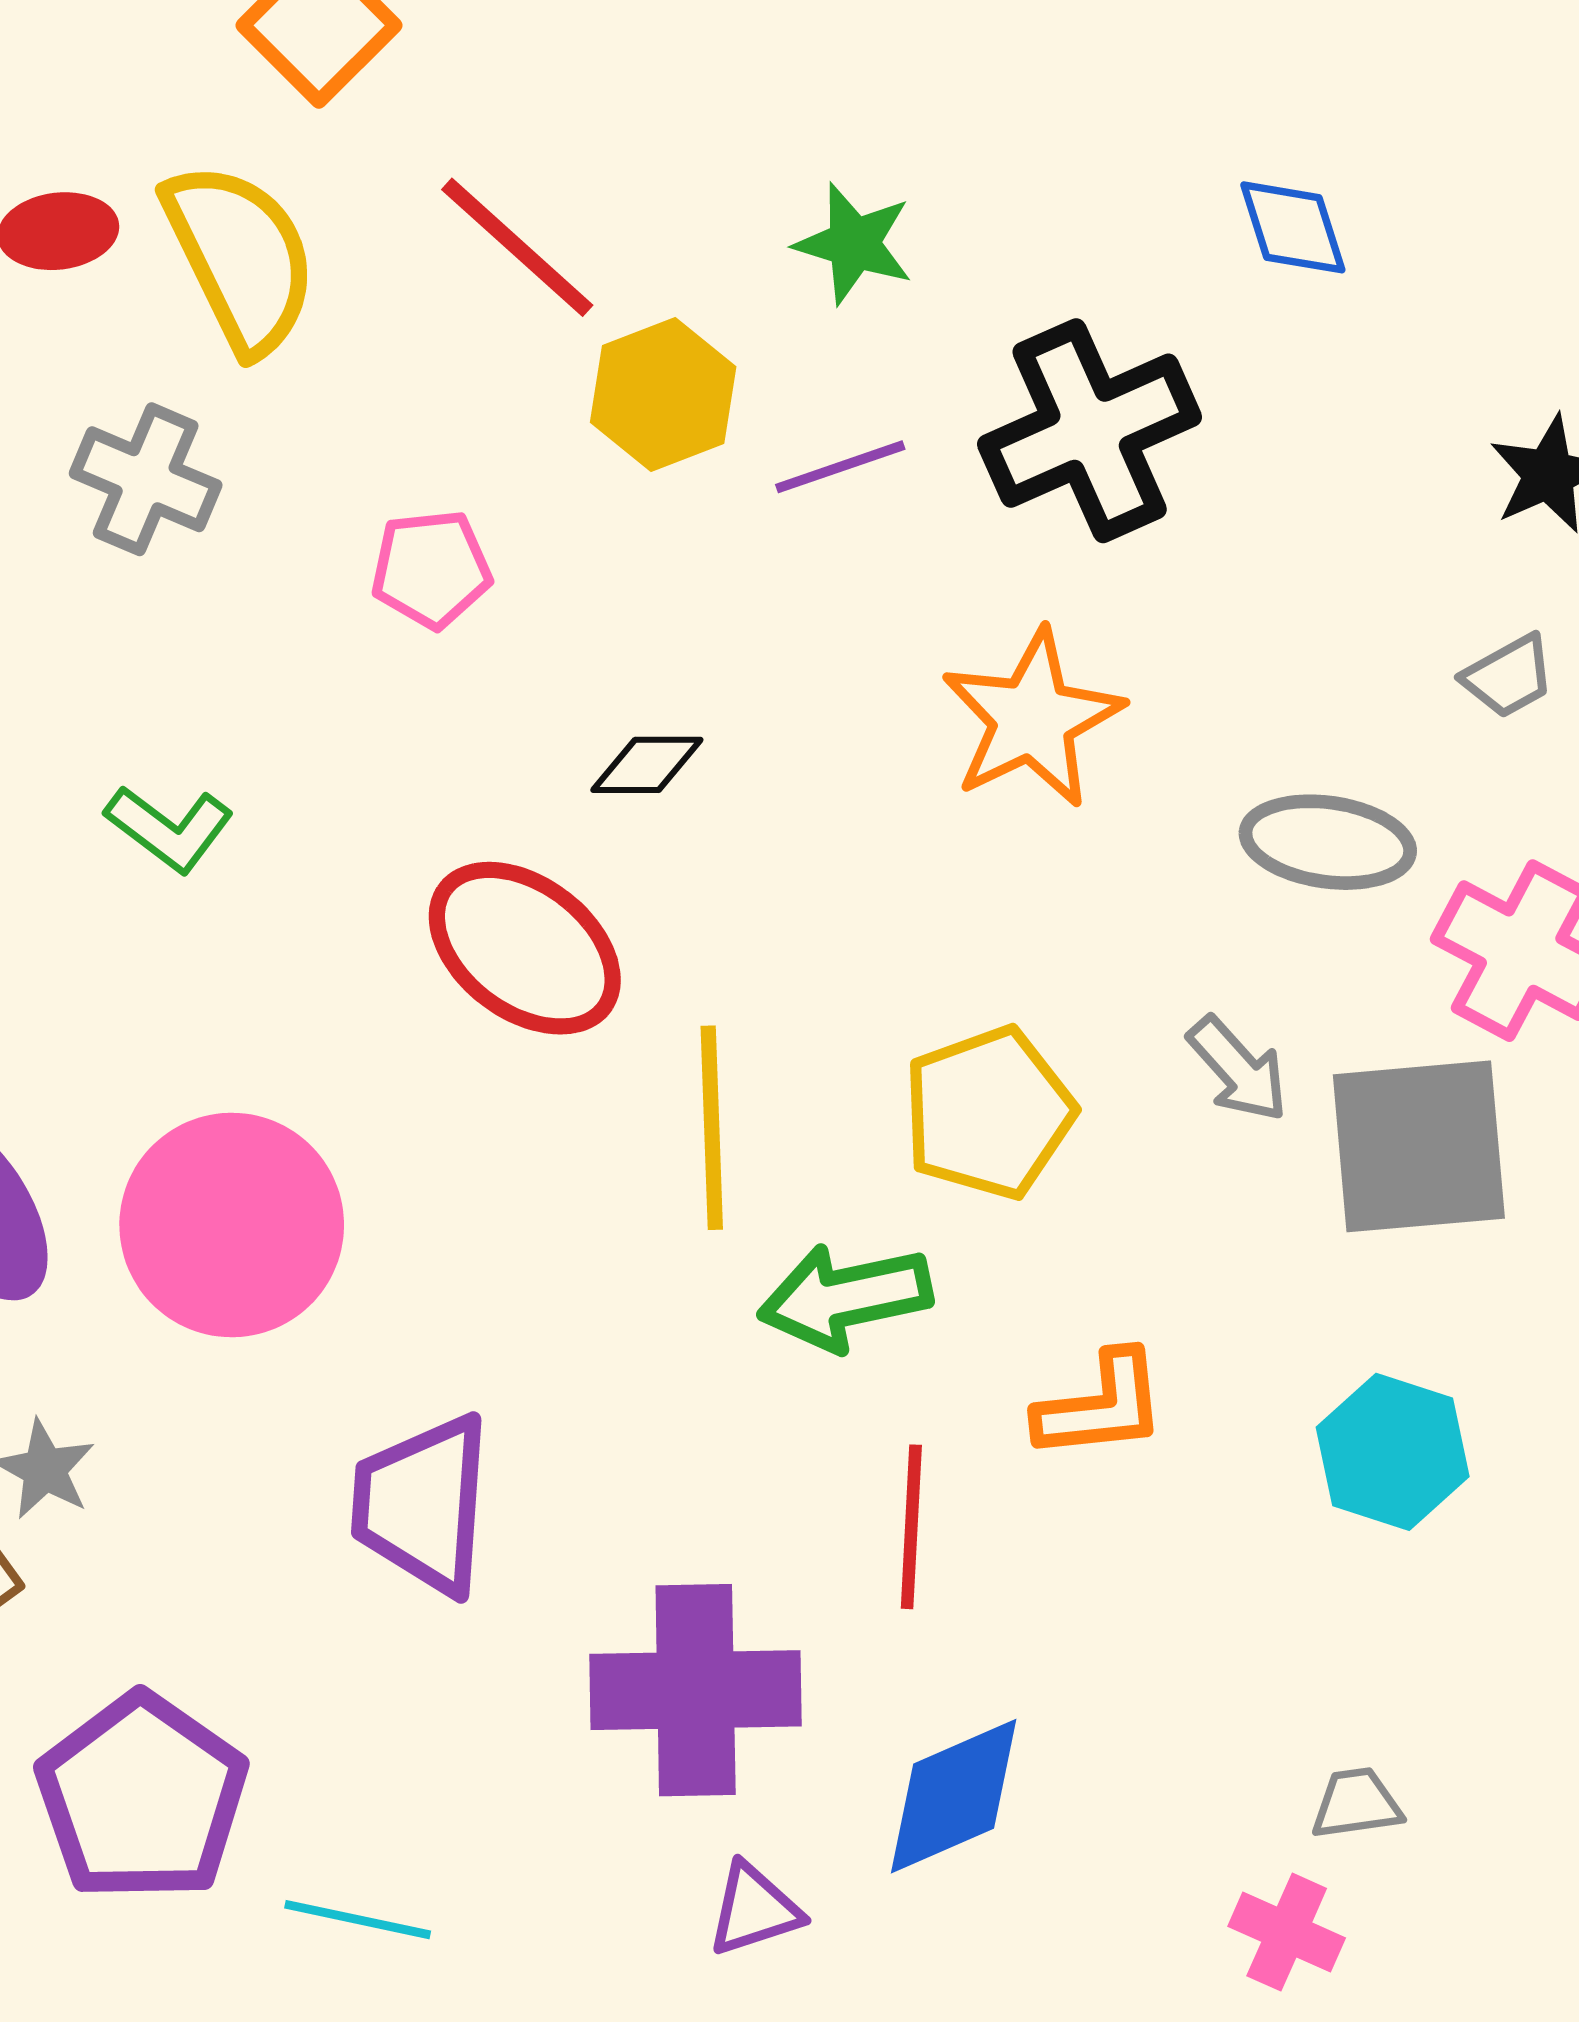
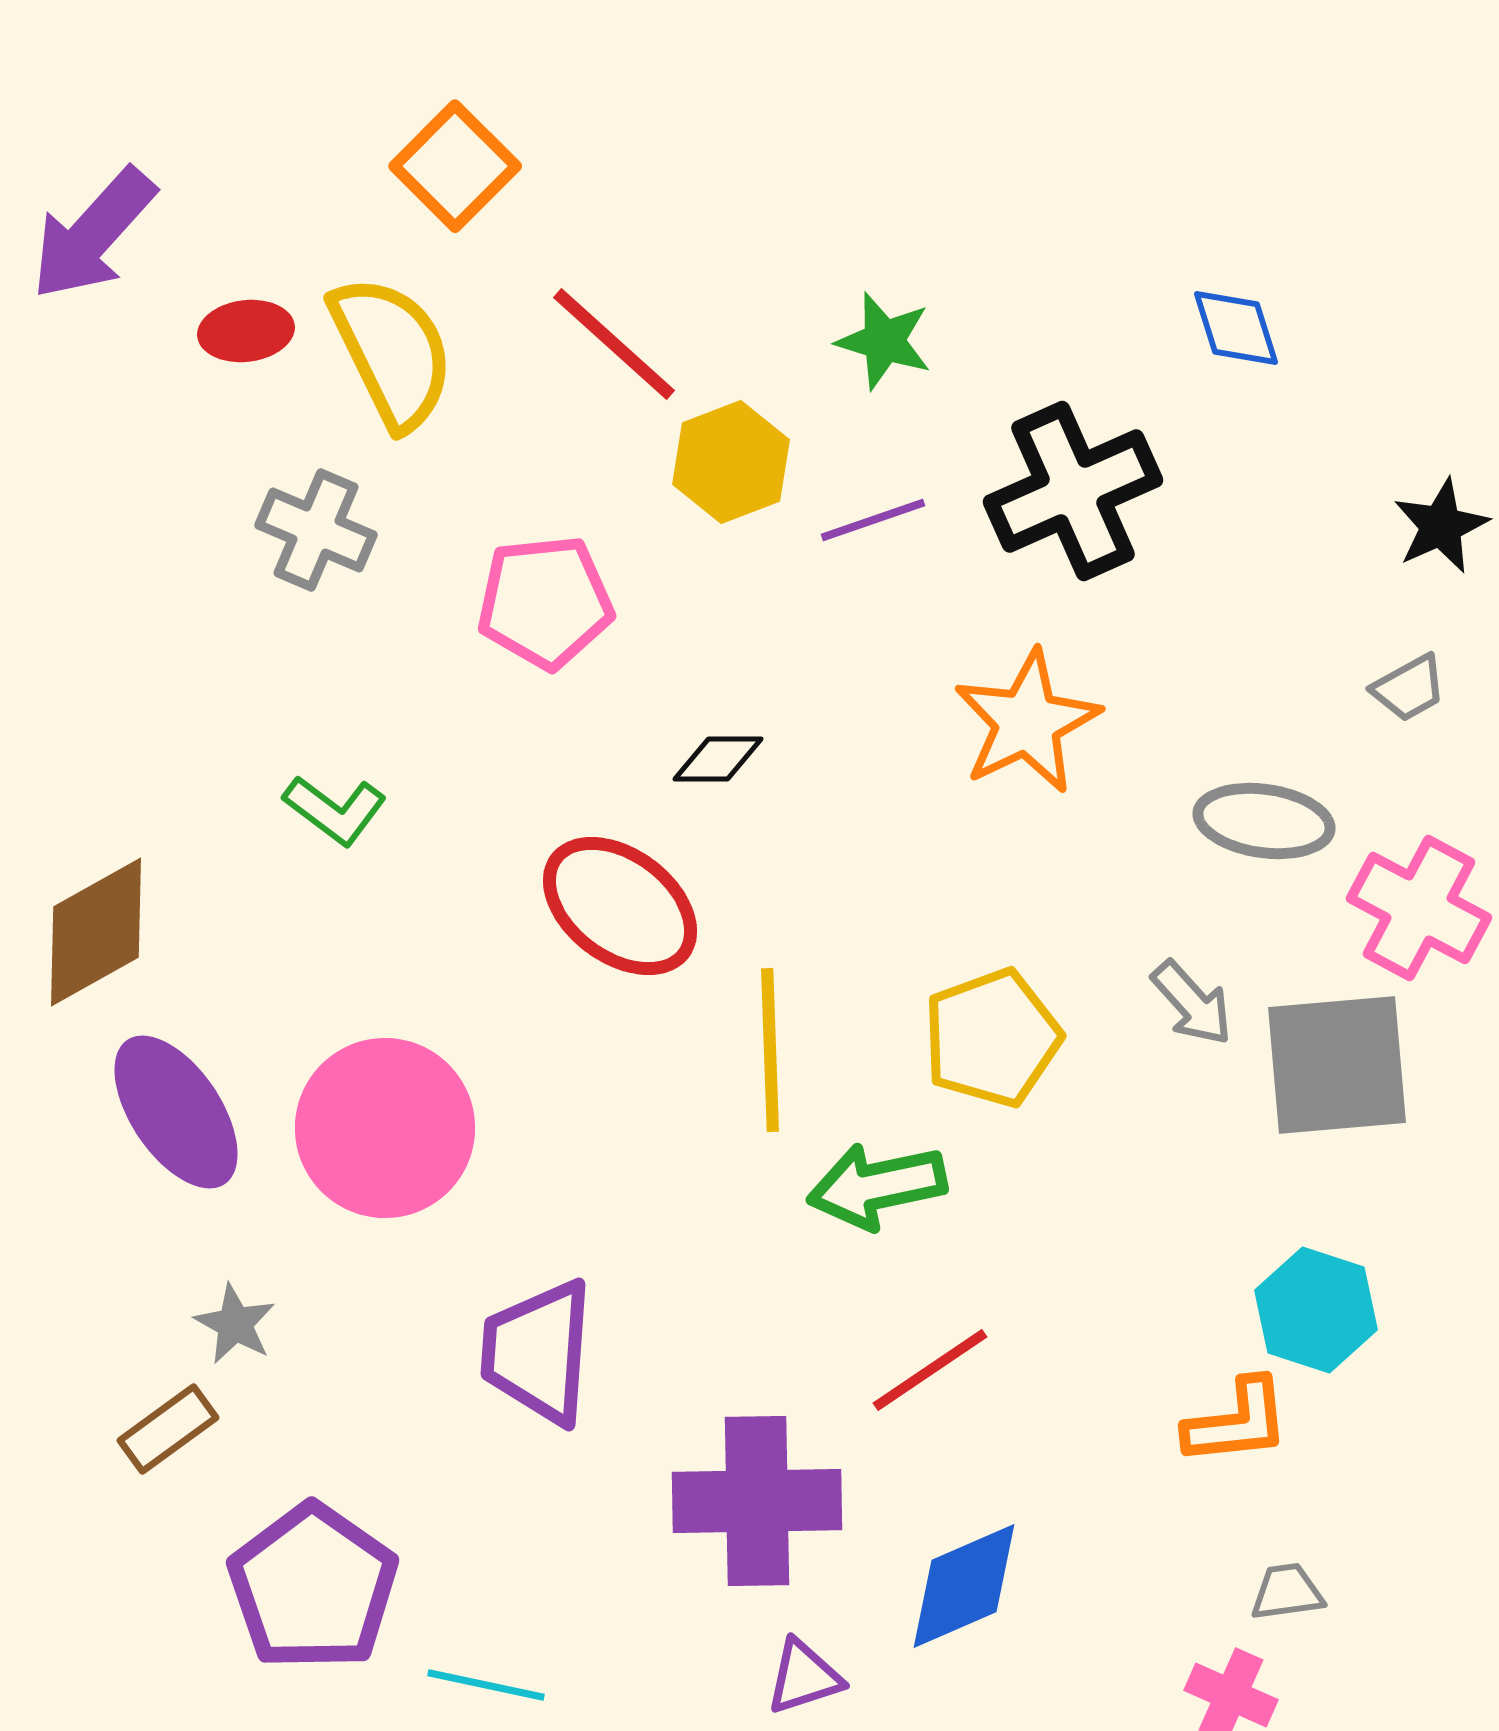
pink pentagon: (431, 569) -> (545, 602), size x1.4
orange L-shape: (1101, 1406) -> (1237, 1422), moved
red line: (911, 1527) -> (930, 1370), turned 53

